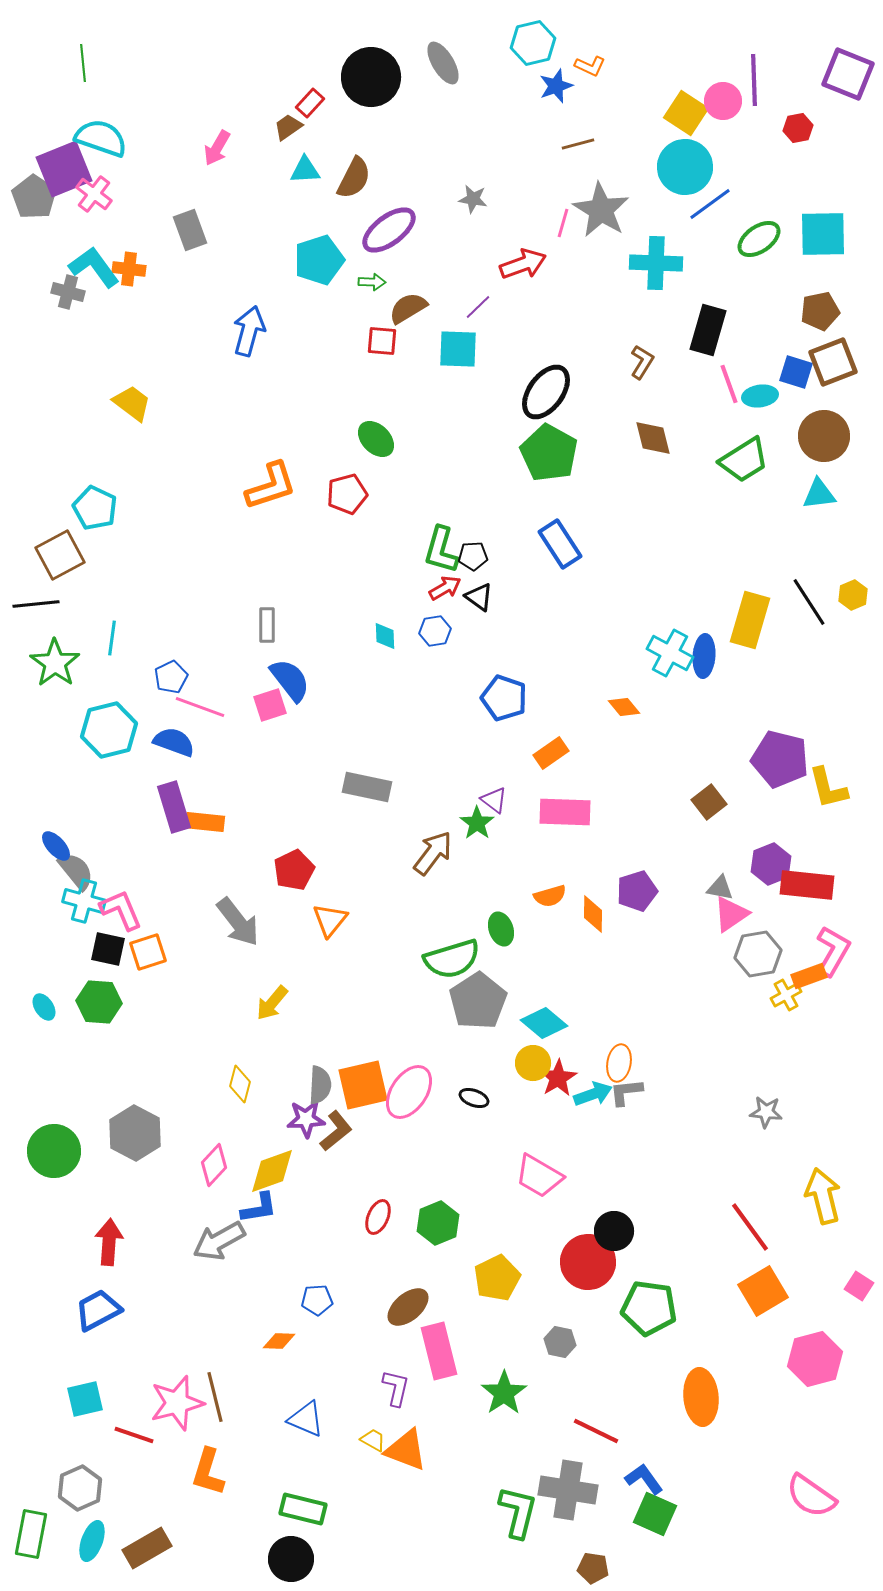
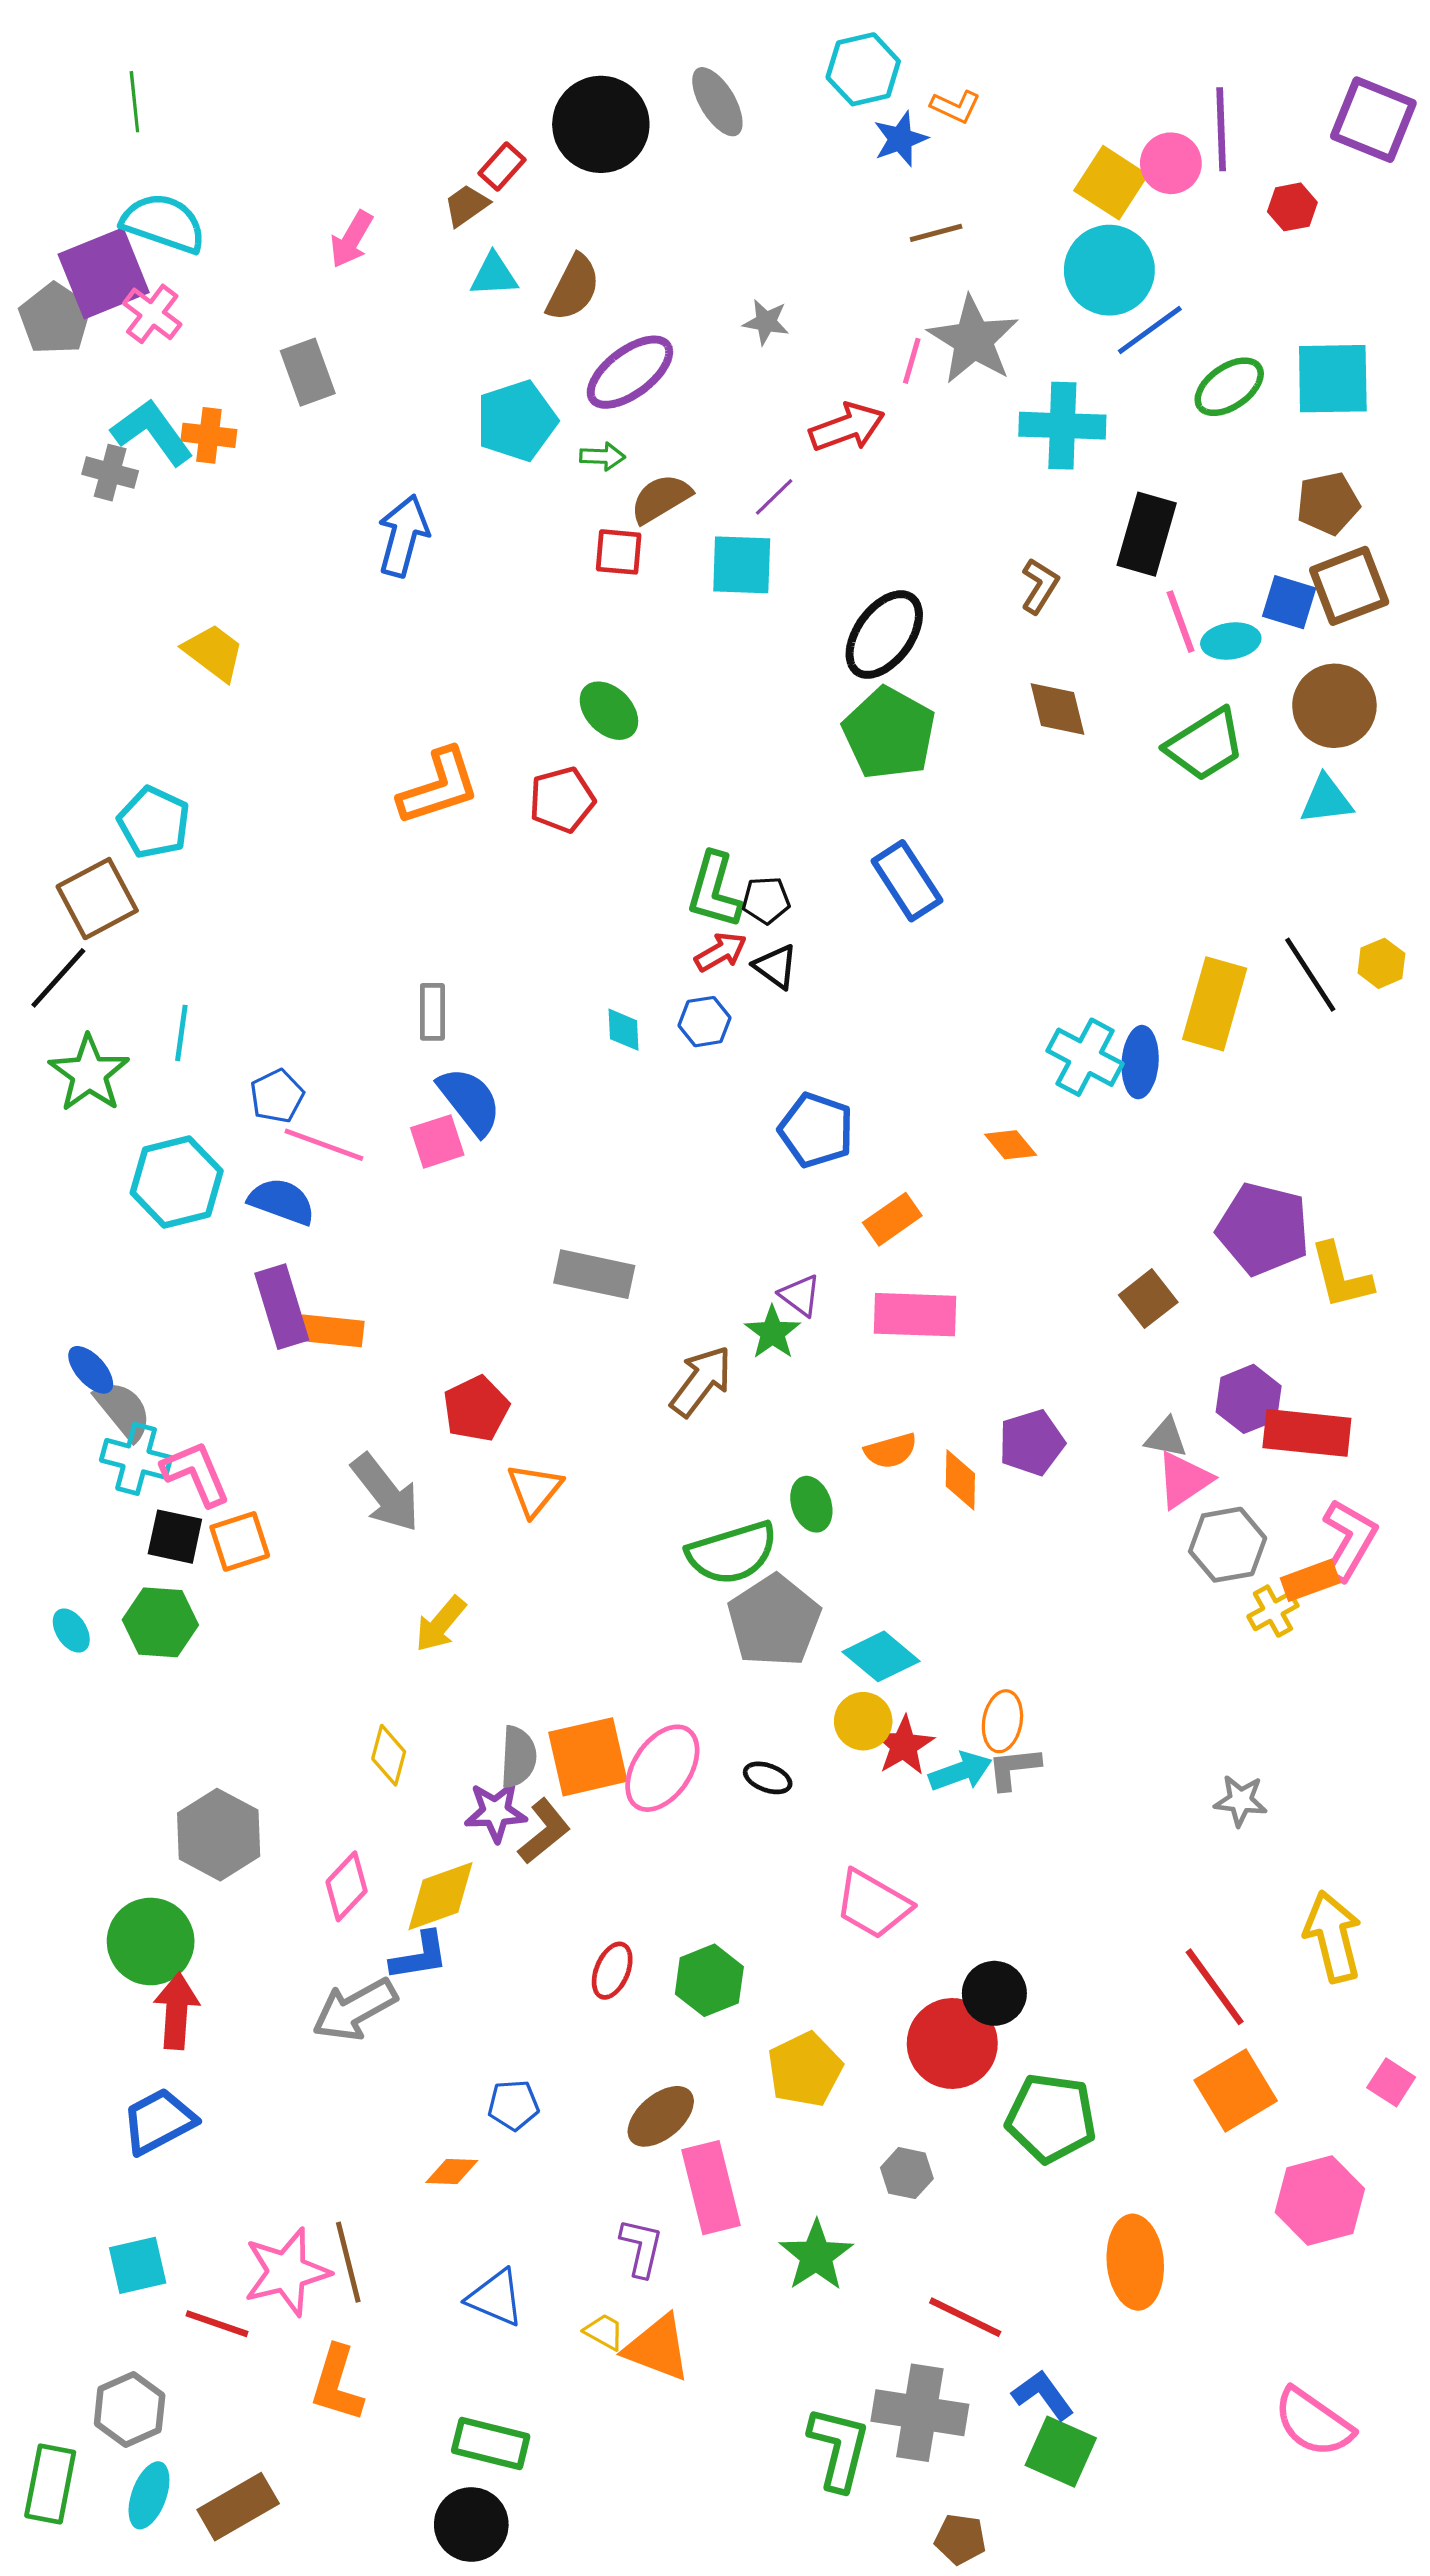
black line: (36, 604) -> (58, 978), turned -42
green circle: (54, 1151) -> (151, 1941), moved

